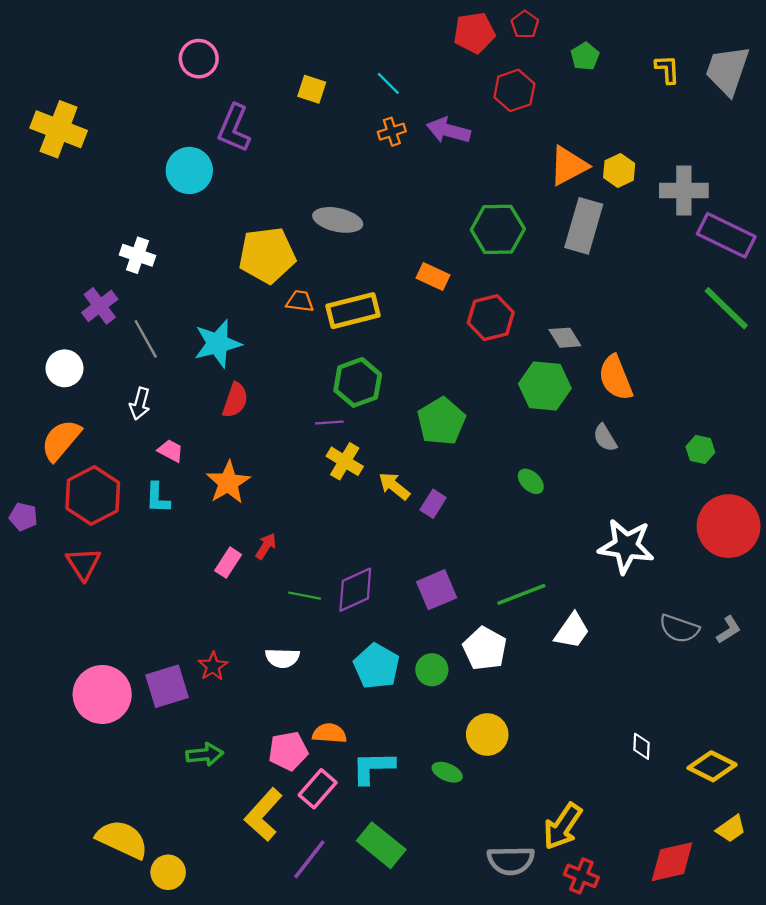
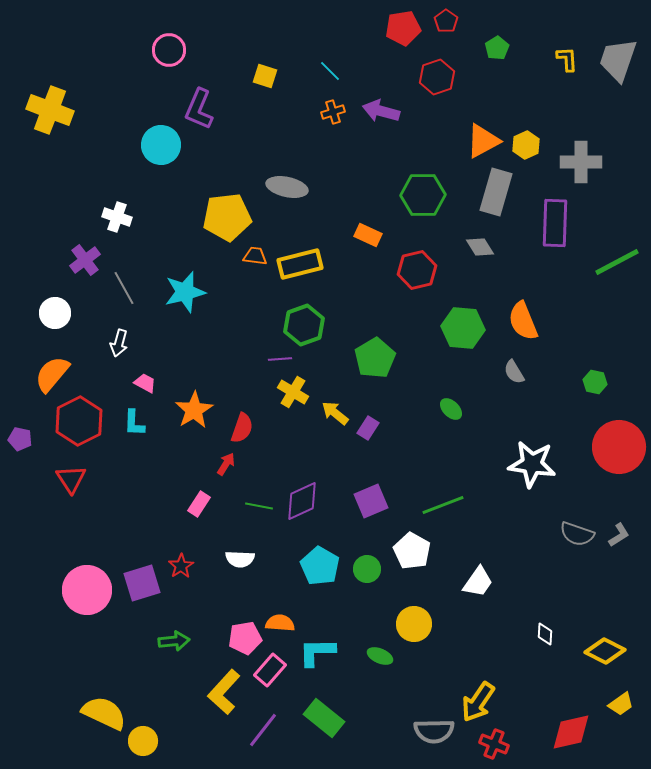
purple rectangle: (726, 235) -> (555, 223), moved, turned 66
green line: (726, 308) -> (617, 262), turned -72
gray diamond: (565, 338) -> (480, 247), moved
red semicircle: (235, 400) -> (242, 428), moved
pink rectangle: (228, 563) -> (199, 504), moved
white trapezoid: (572, 631) -> (478, 582), moved

